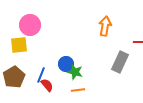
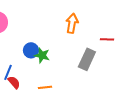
blue circle: (66, 64) -> (31, 50), moved
green star: (75, 72) -> (42, 55), moved

